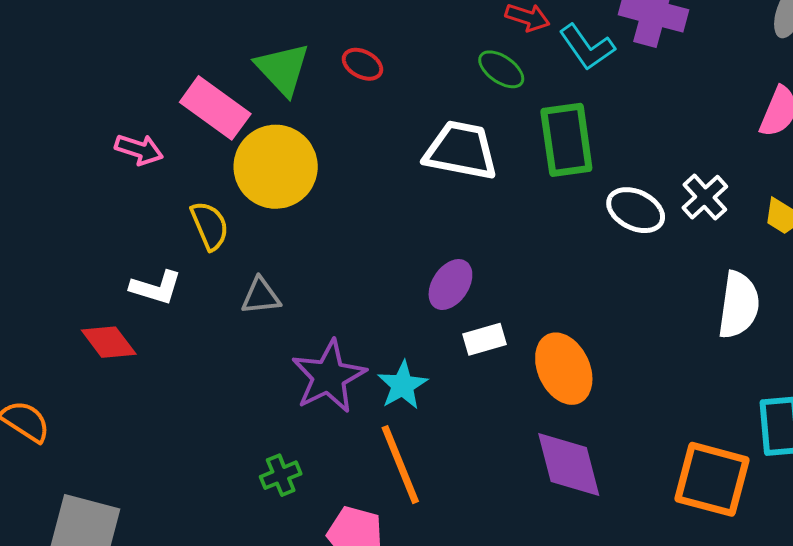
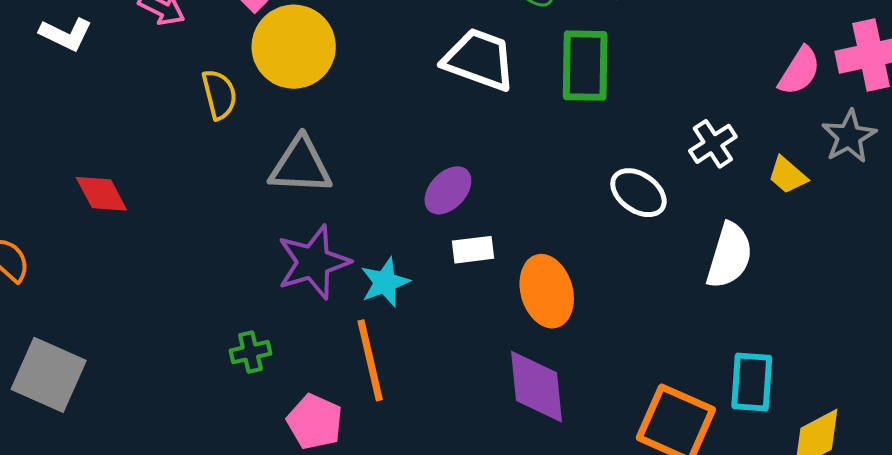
white ellipse: (636, 210) -> (638, 193), moved
white L-shape: (156, 288) -> (66, 34), moved
gray triangle: (261, 296) -> (301, 166), moved, size x1.6

